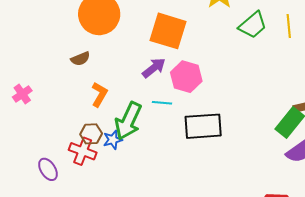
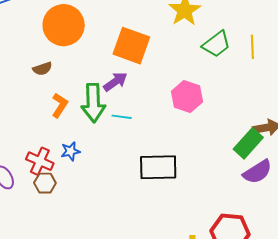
pink hexagon: (186, 77) -> (187, 97), moved
green arrow: (128, 121) -> (93, 103), moved, turned -30
black rectangle: (203, 126) -> (158, 167), moved
brown hexagon: (91, 134) -> (45, 183), moved

